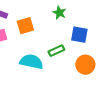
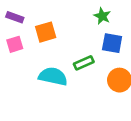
green star: (59, 13) -> (102, 16), moved

